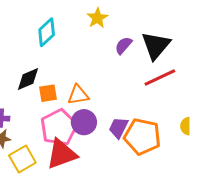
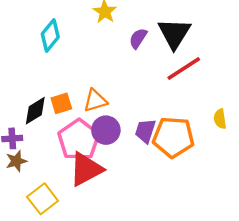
black diamond: (28, 79) -> (35, 111), moved
yellow square: (22, 159) -> (43, 199), moved

